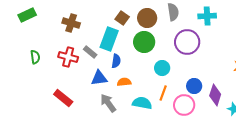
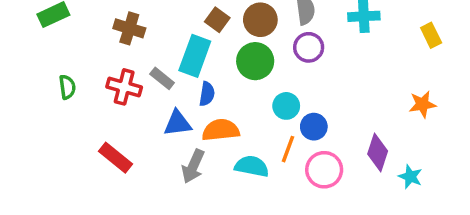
purple circle: (187, 42) -> (309, 47), moved, size x0.7
orange semicircle: (124, 82) -> (221, 130), size x1.5
blue circle: (194, 86) -> (314, 127), moved
gray arrow: (108, 103) -> (193, 166), turned -120

